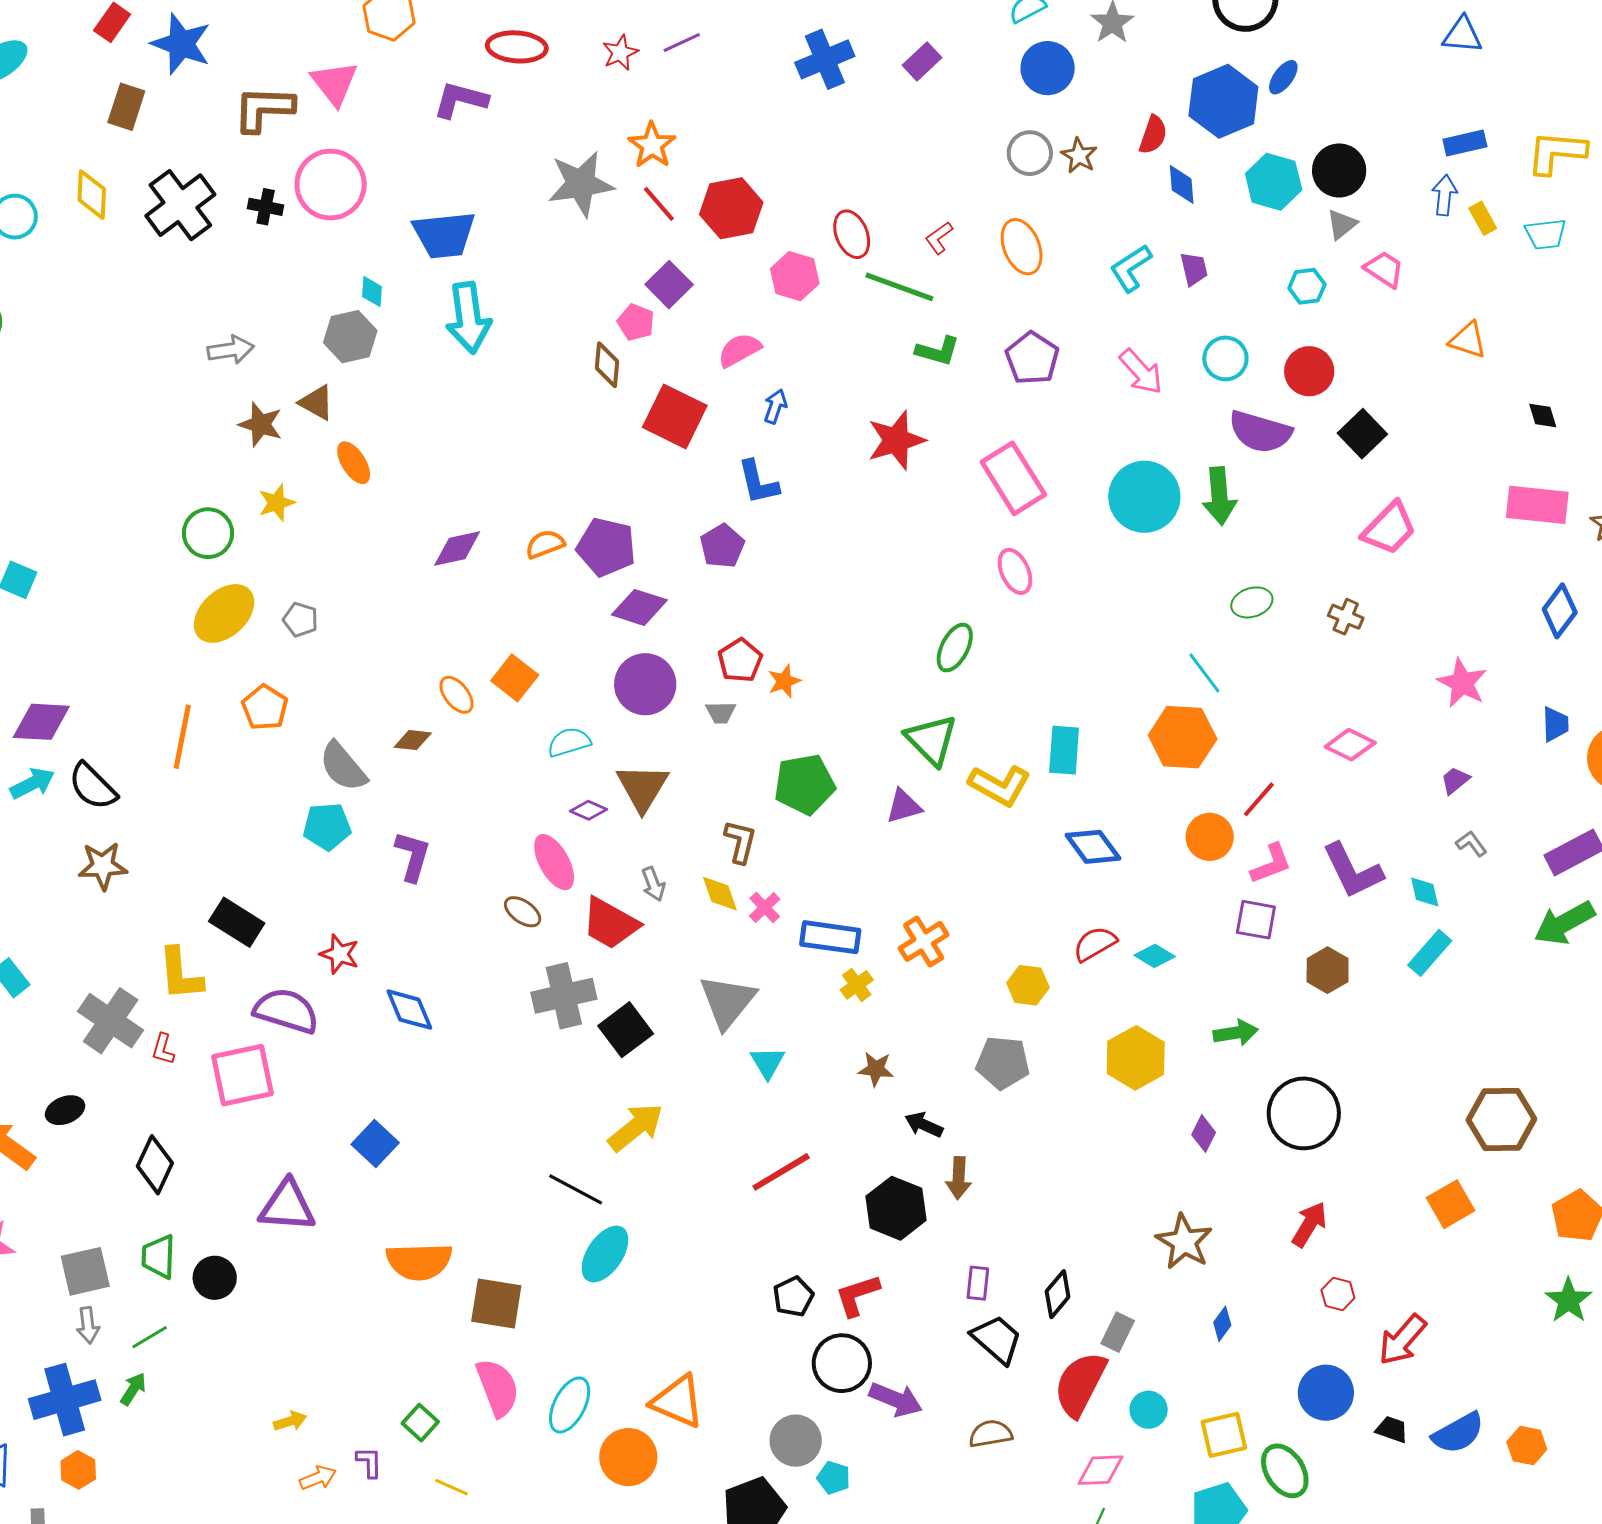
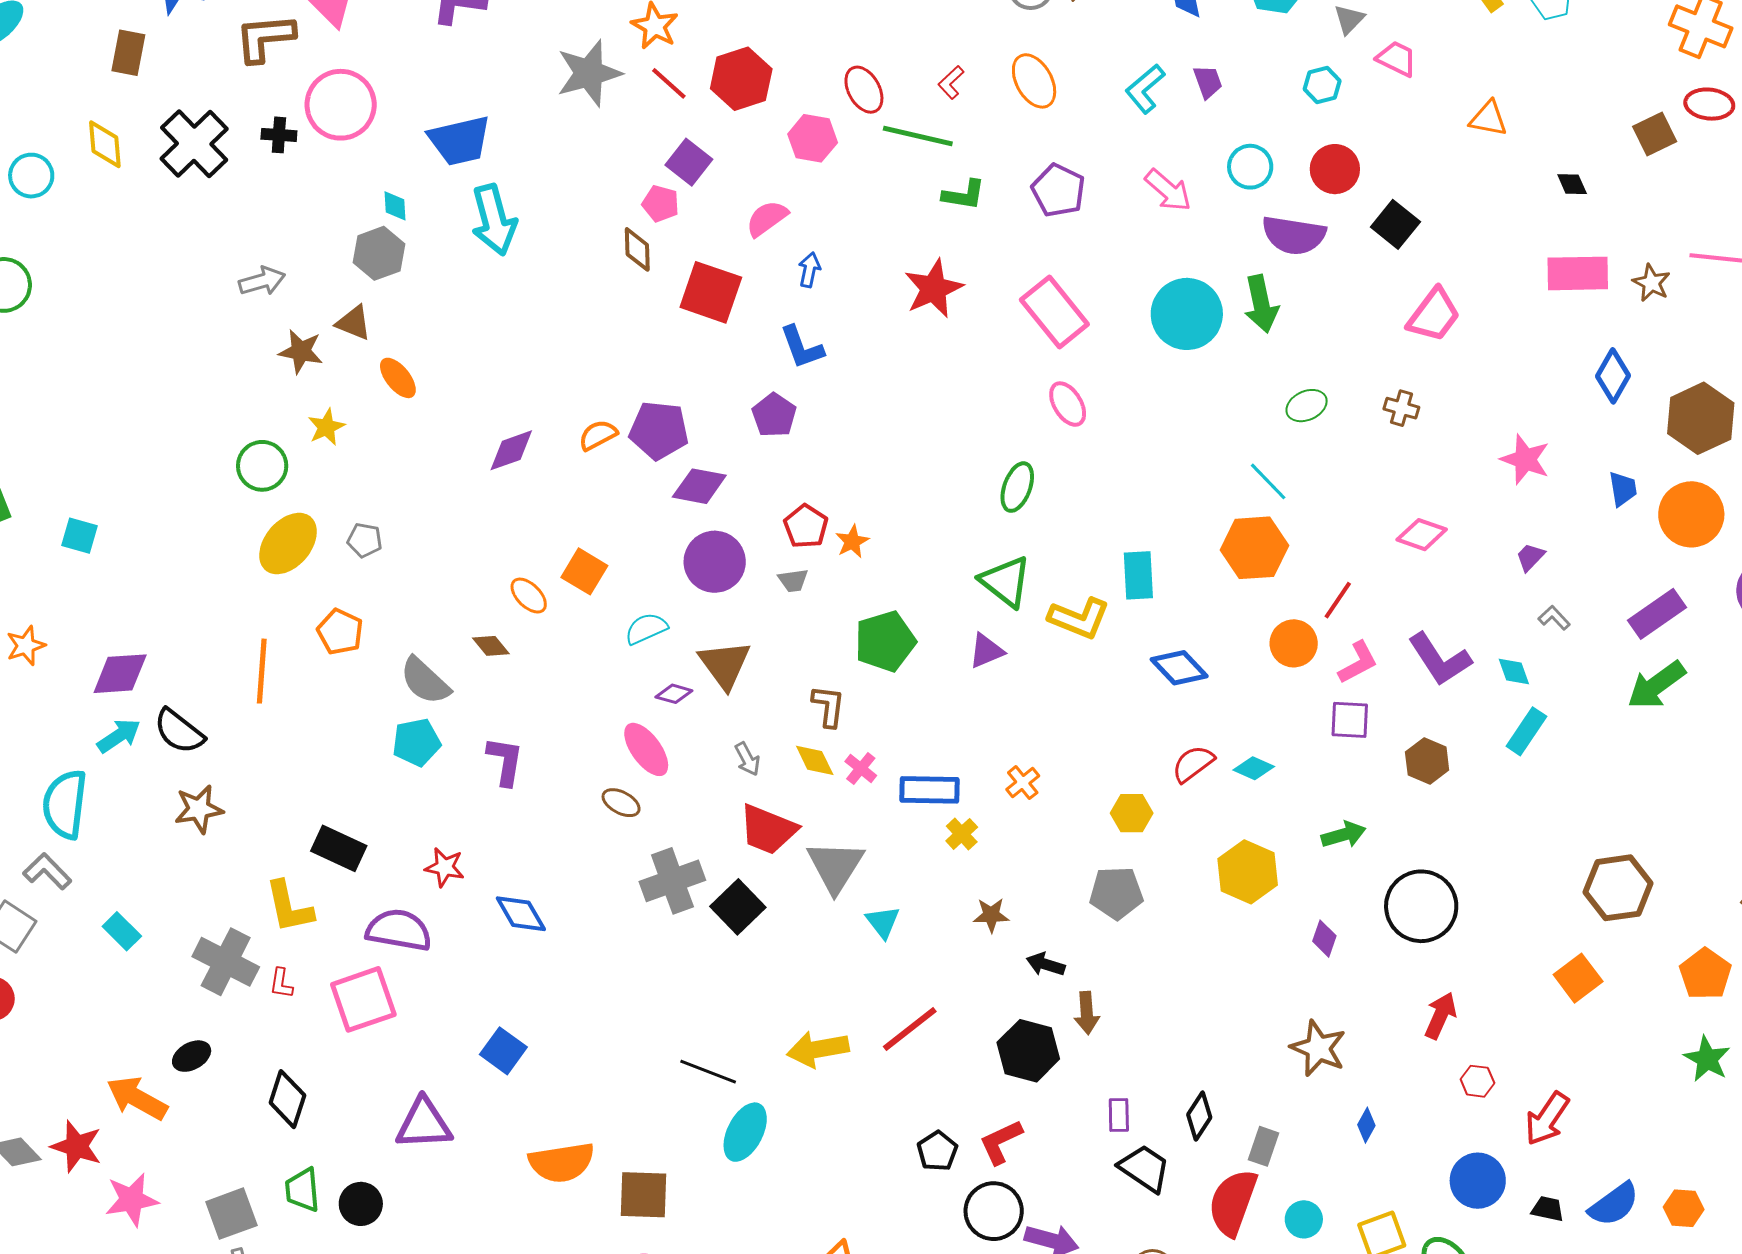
brown diamond: (413, 740) -> (491, 646), turned 51
red trapezoid: (610, 923) -> (768, 830), moved
orange cross: (924, 941) -> (1023, 783), size x0.7
yellow arrow: (636, 1127) -> (818, 1049), moved, turned -144

